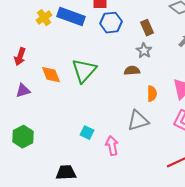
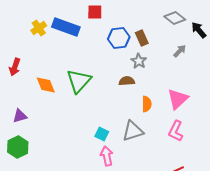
blue hexagon: (111, 23) -> (119, 38), moved
purple triangle: (23, 91) -> (20, 116), moved
cyan square: (87, 133) -> (102, 134), moved

